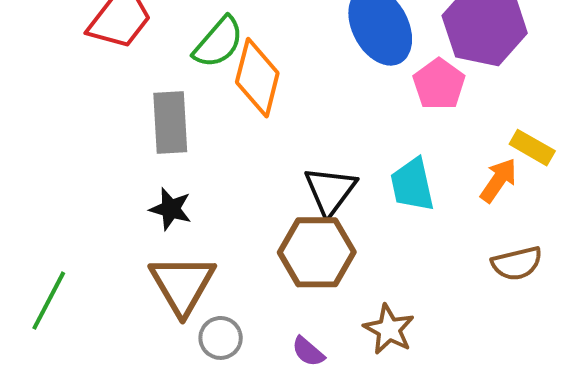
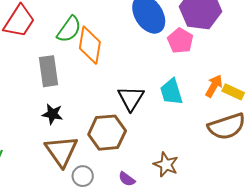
yellow rectangle: (532, 148) -> (233, 92), moved
brown hexagon: (317, 252) -> (107, 133), moved
brown semicircle: (517, 263) -> (227, 126), size x1.5

